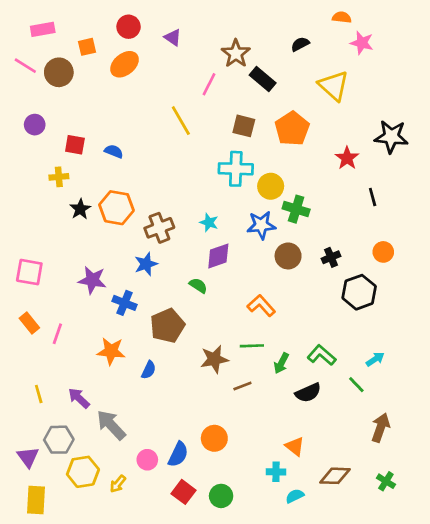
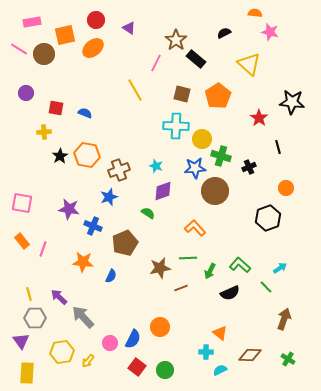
orange square: (87, 47) -> (65, 35), size x1.5
brown circle: (288, 256) -> (215, 191), size x1.4
black cross: (331, 257) -> (249, 167), moved
gray hexagon: (59, 440) -> (35, 318), moved

